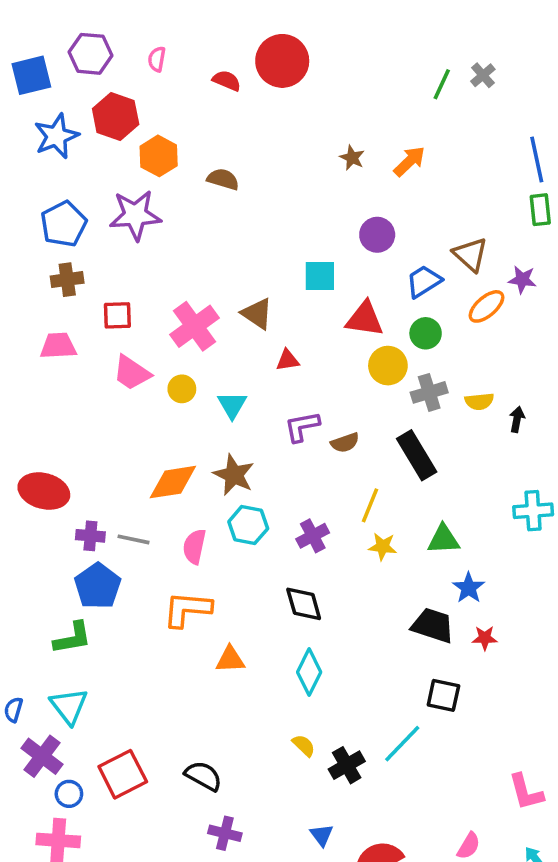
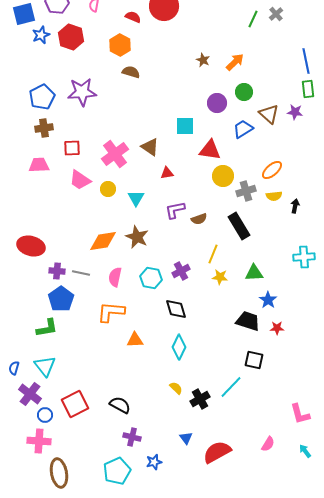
blue star: (56, 136) -> (41, 35), moved, size x0.7
orange hexagon: (159, 156) -> (120, 45), moved
purple star: (522, 280) -> (295, 112), moved
orange ellipse: (486, 306) -> (272, 170), moved
green circle: (426, 333) -> (244, 92), moved
cyan hexagon: (248, 525) -> (151, 278), moved

